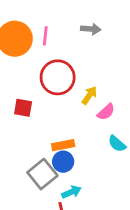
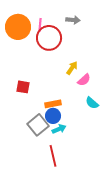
red circle: (58, 77) -> (49, 38), moved
red square: (23, 108) -> (23, 87), moved
cyan arrow: (71, 192) -> (59, 129), moved

